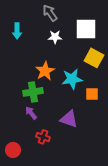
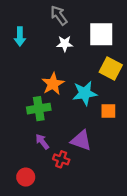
purple arrow: (31, 113) -> (42, 142), moved
red cross: (43, 137) -> (61, 159), moved
red circle: (13, 150) -> (26, 177), moved

